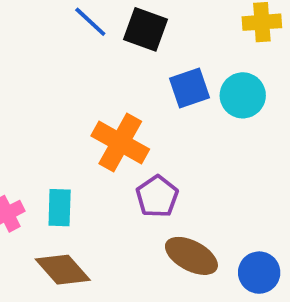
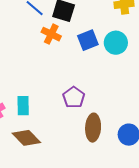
orange cross: (120, 143) -> (51, 34), moved, size x0.7
brown ellipse: (191, 256) -> (93, 128), turned 68

